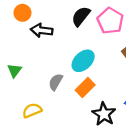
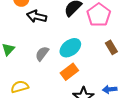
gray semicircle: (56, 82) -> (42, 54), moved

